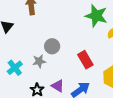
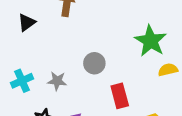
gray circle: (52, 46) -> (94, 63), moved

